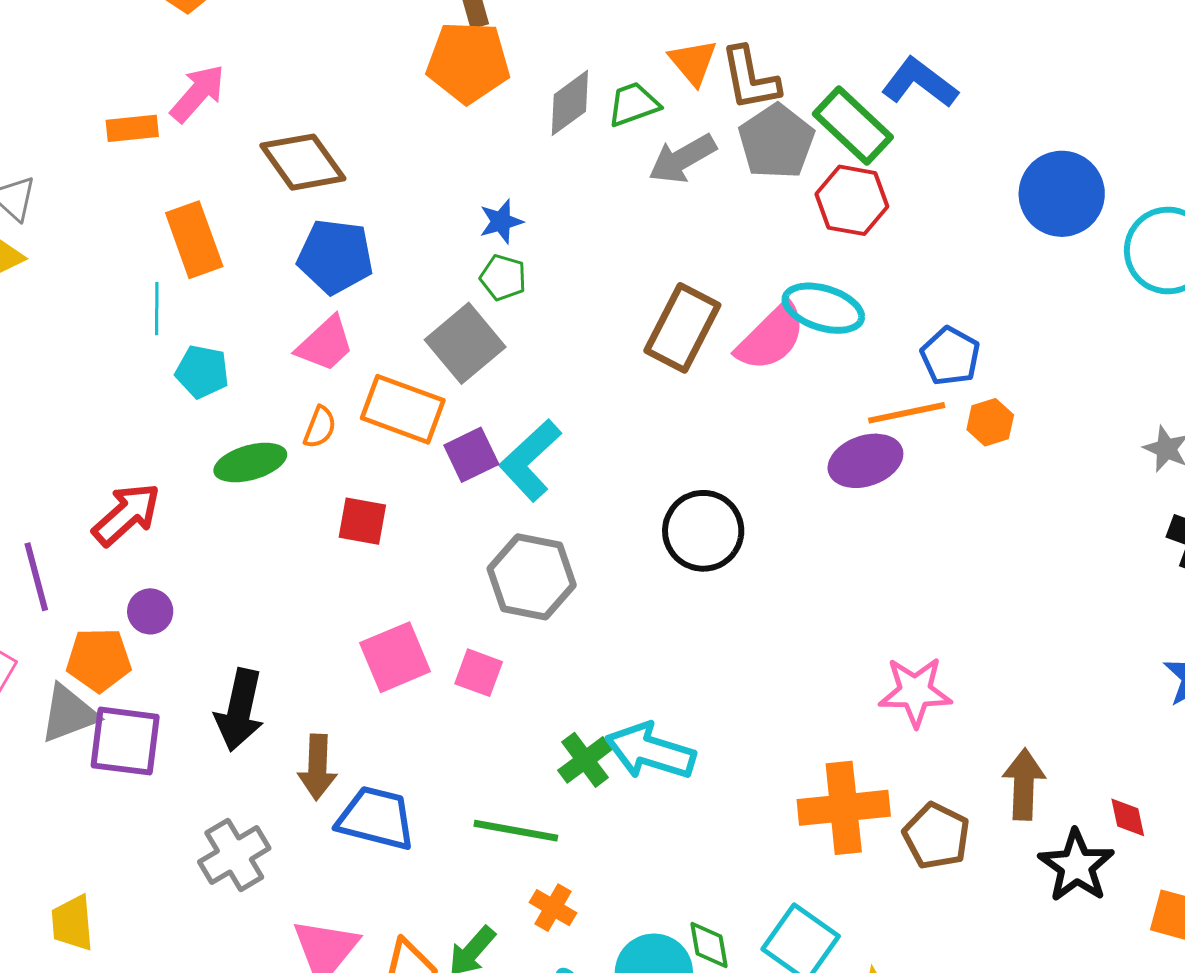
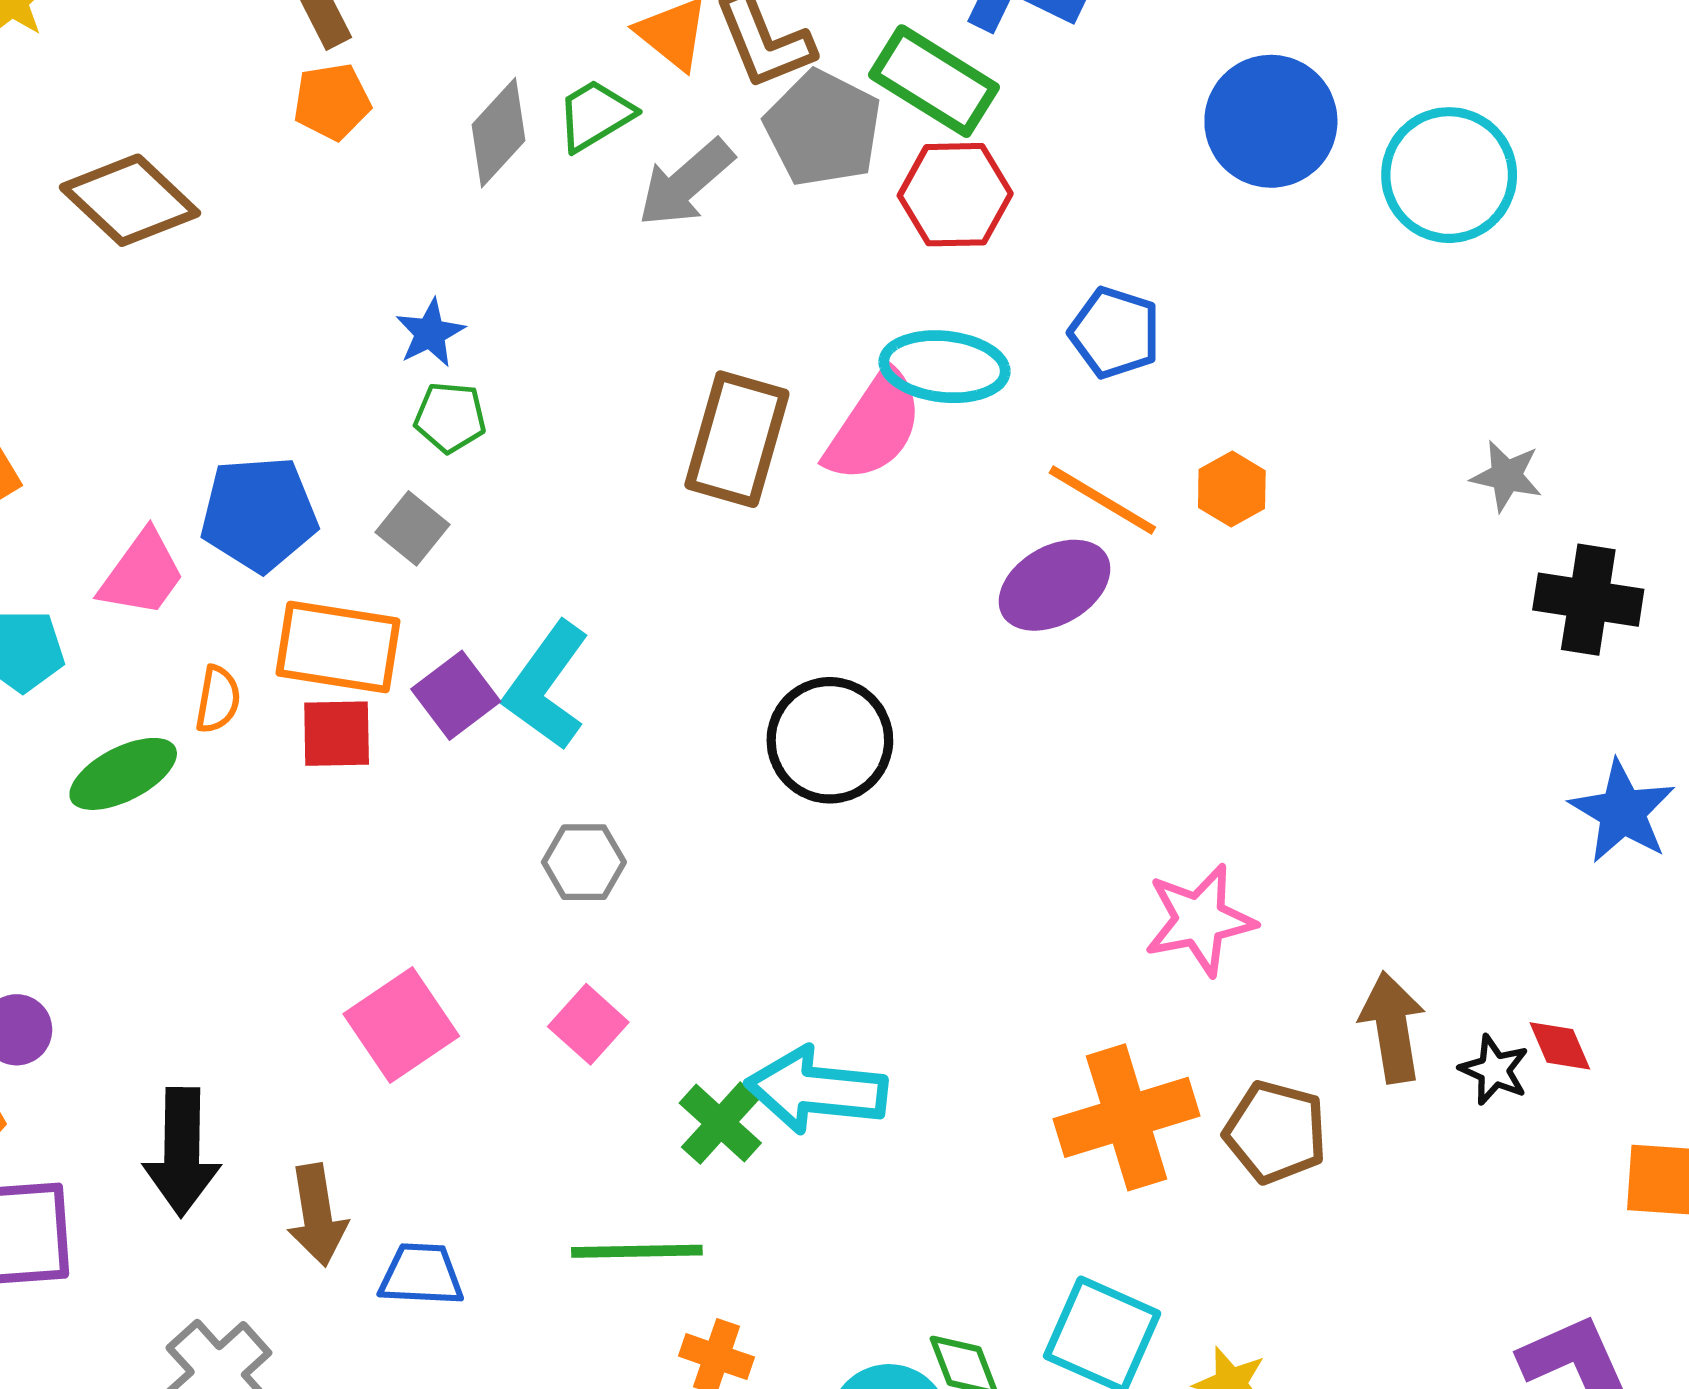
orange pentagon: (468, 62) -> (332, 102), size x0.6
brown diamond: (303, 162) -> (130, 200), moved
blue pentagon: (335, 256) -> (259, 514), moved
gray square: (465, 343) -> (412, 528), size x0.6
pink trapezoid: (325, 344) -> (142, 574), moved
blue pentagon: (950, 356) -> (1115, 333), moved
orange line: (907, 413) -> (1102, 500), turned 54
red square: (362, 521) -> (337, 734), moved
gray hexagon: (532, 577) -> (584, 862), size x0.6
pink square: (479, 673) -> (588, 1024), moved, turned 33
blue trapezoid: (376, 818) -> (421, 1275), size x0.7
black star: (1076, 866) -> (1494, 1070), moved, size x0.6

